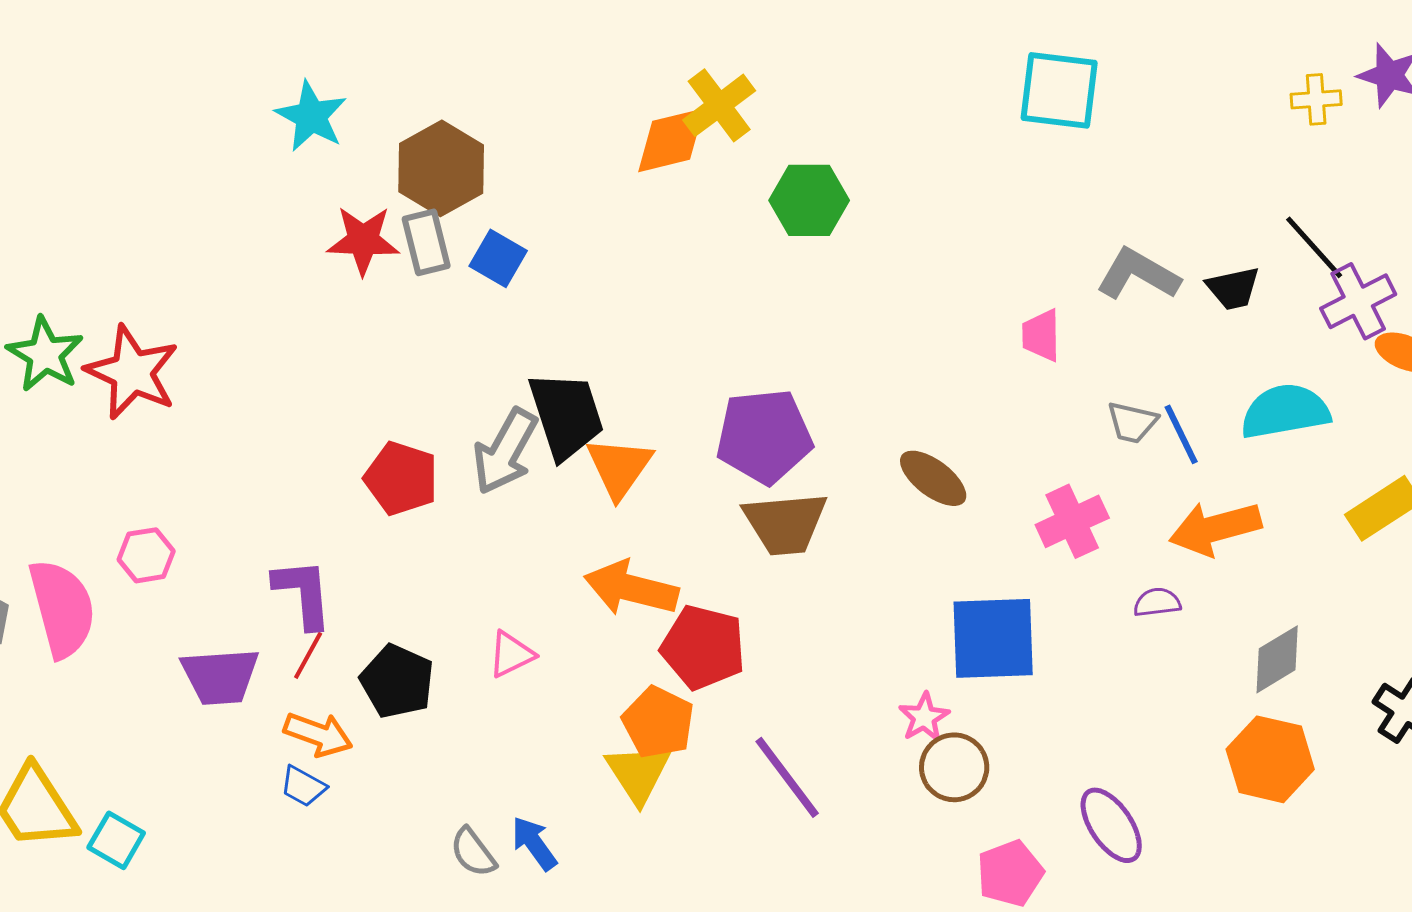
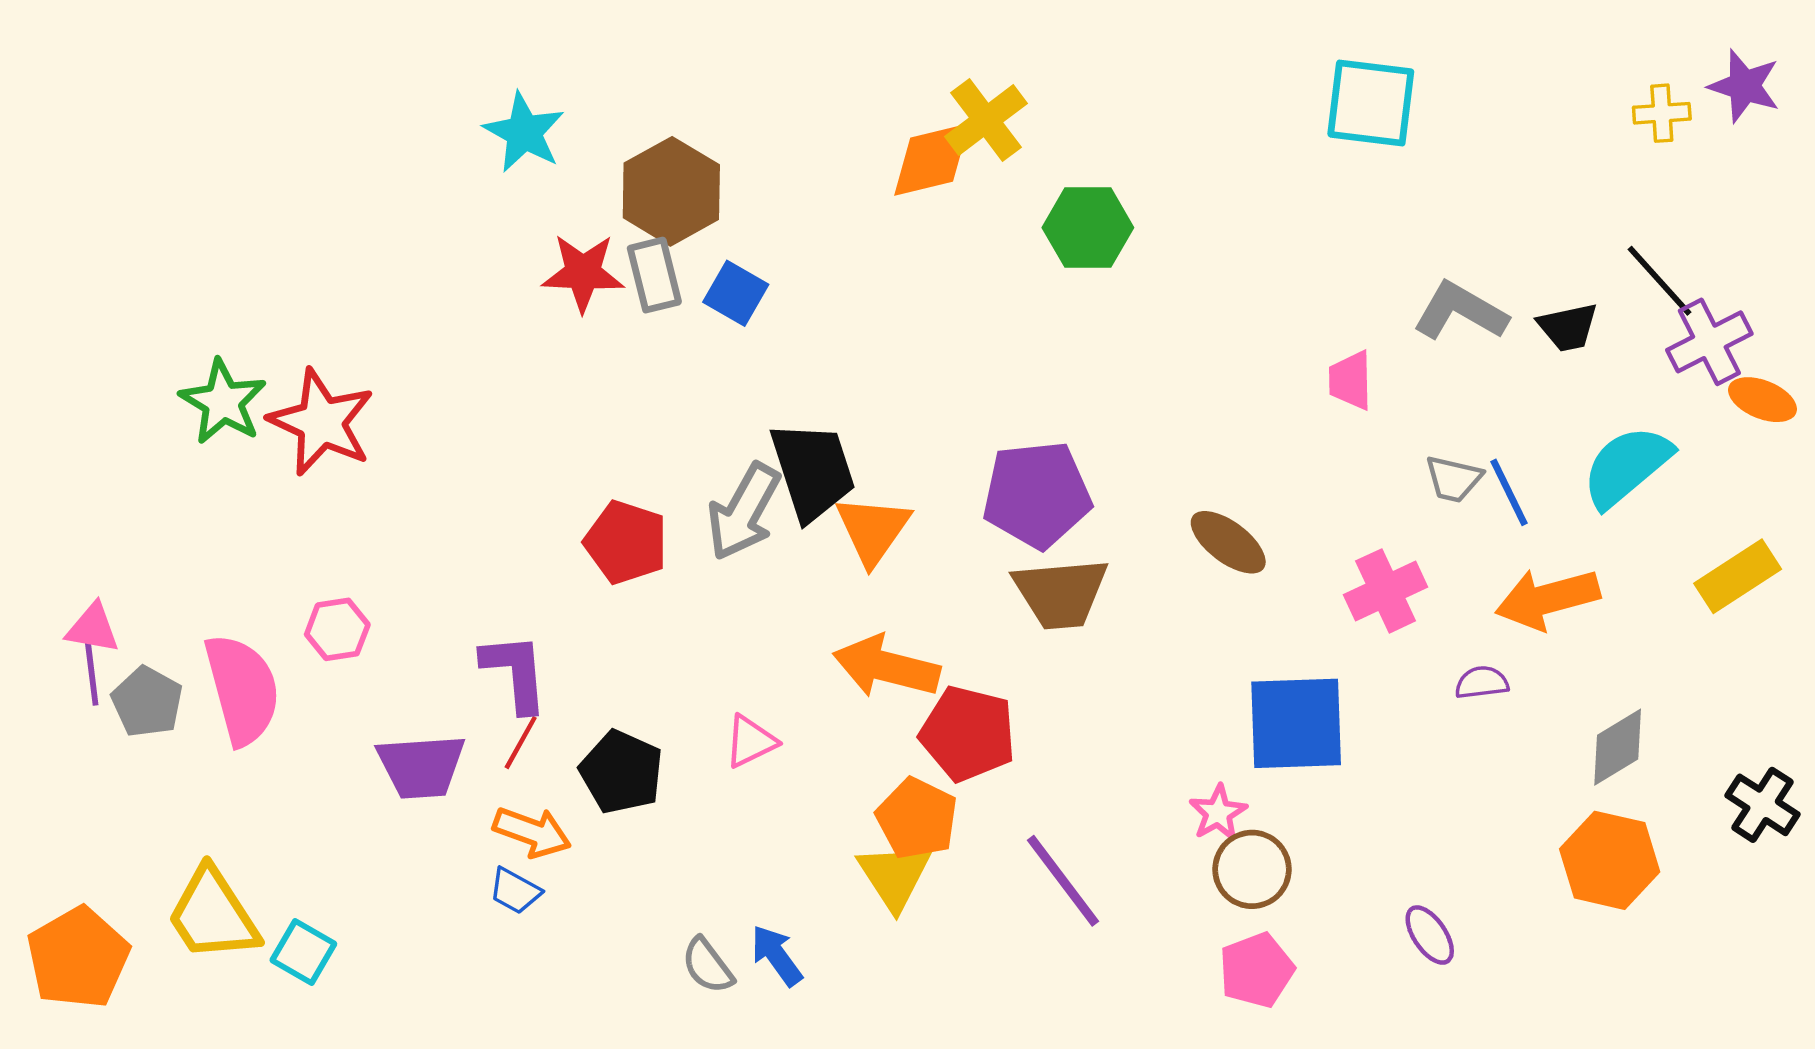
cyan semicircle: (1285, 411) -> (1627, 466), turned -30
purple ellipse: (1111, 825) -> (1430, 935), size x0.7
pink pentagon: (1010, 873) -> (1257, 970), moved

